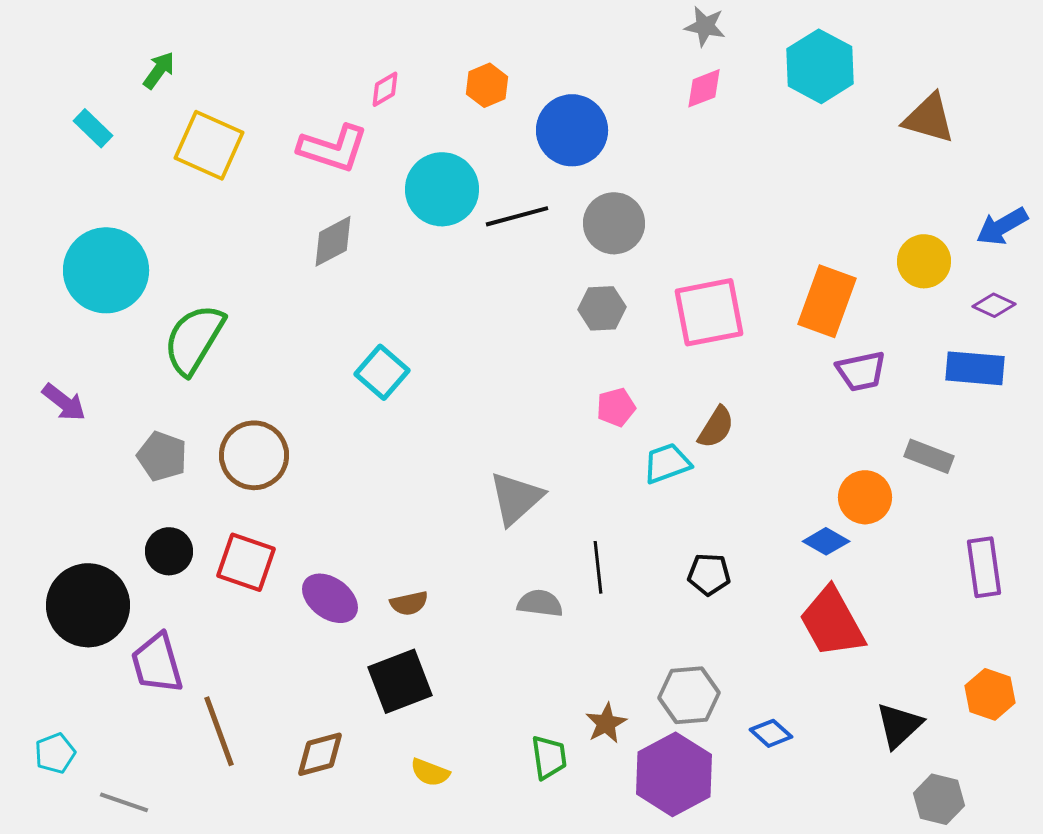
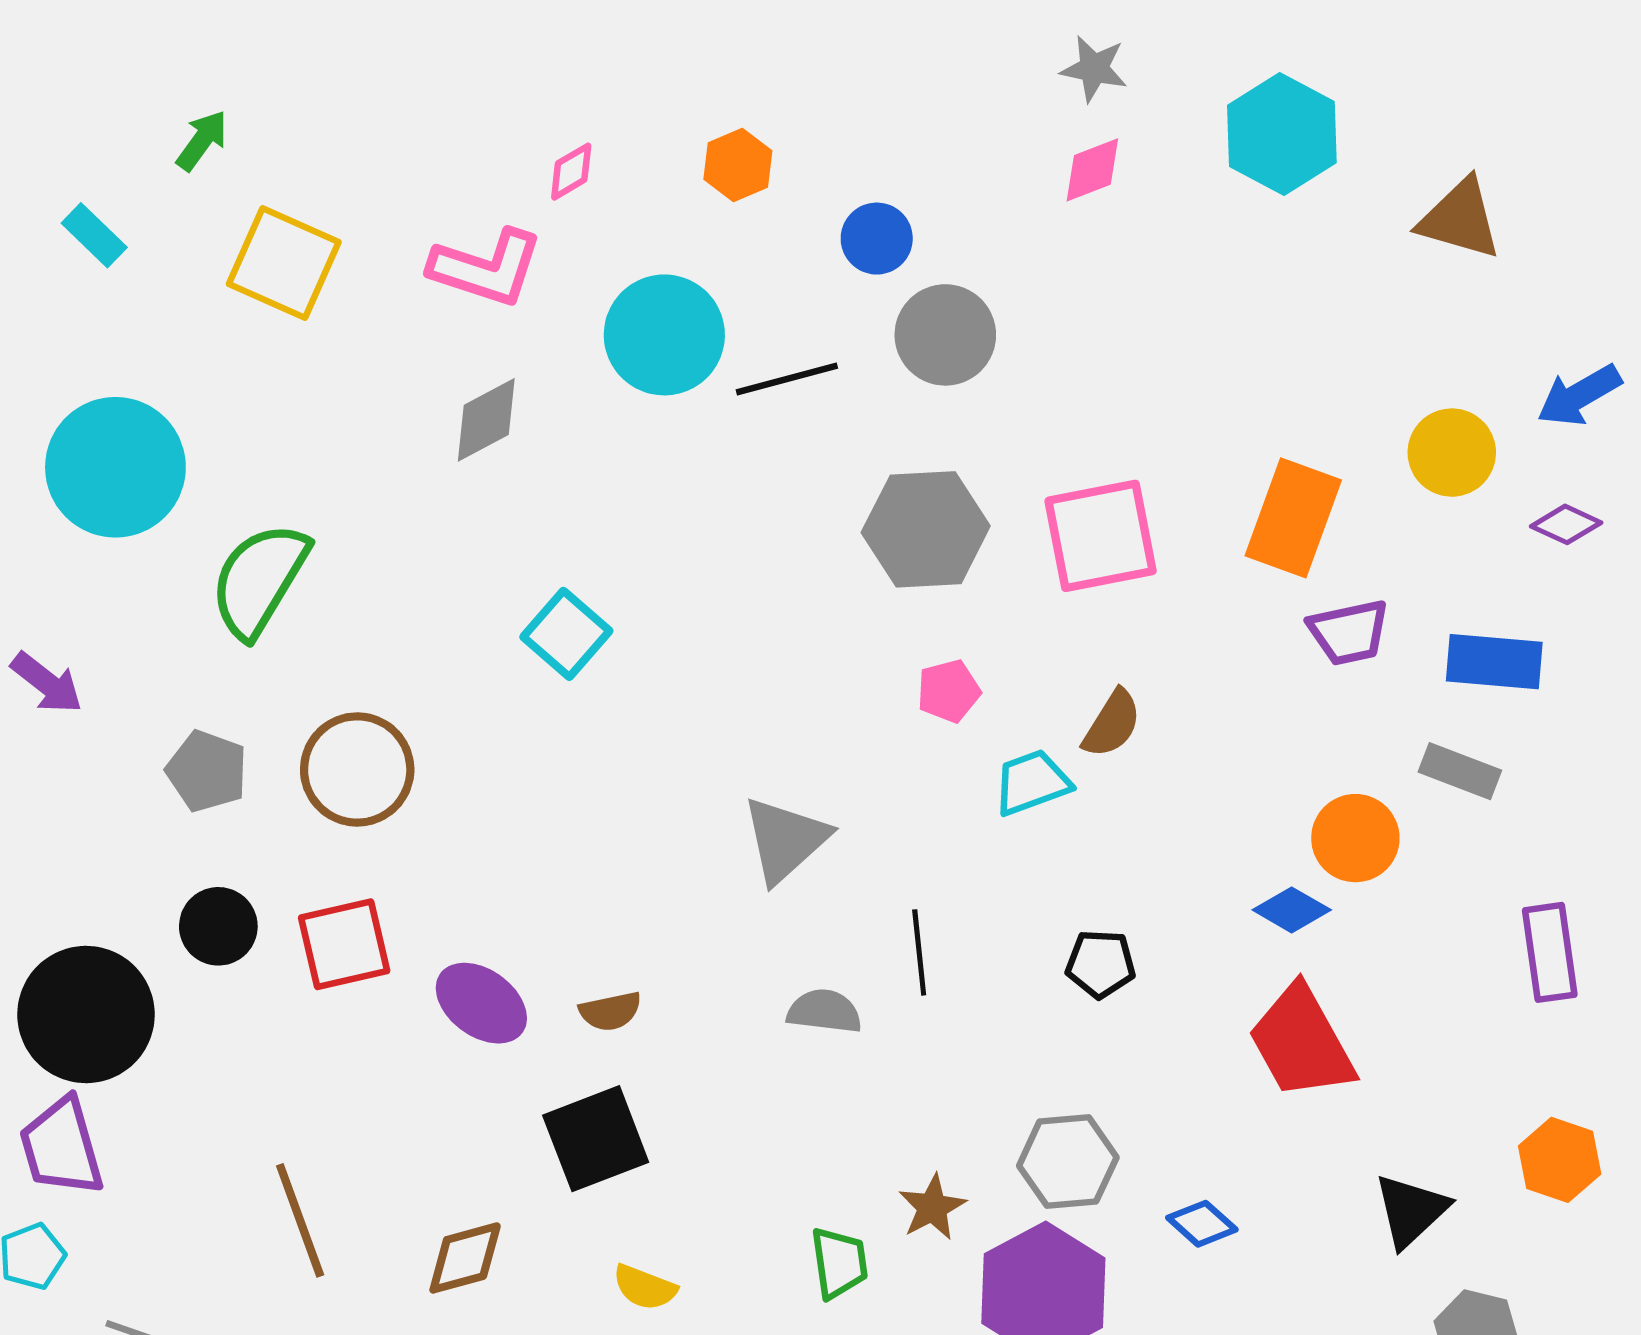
blue circle: (572, 130) -> (877, 239), size x0.6
gray circle: (614, 223) -> (945, 335), moved
gray hexagon: (602, 308) -> (926, 529), size x1.6
blue rectangle: (975, 368) -> (1494, 662), moved
red square: (246, 562) -> (344, 944), turned -32
purple trapezoid: (157, 663) -> (61, 1147), moved

